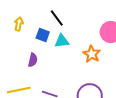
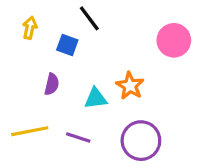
cyan triangle: (62, 41) -> (96, 98), moved
orange star: (92, 54) -> (130, 86), moved

